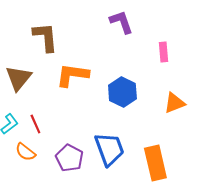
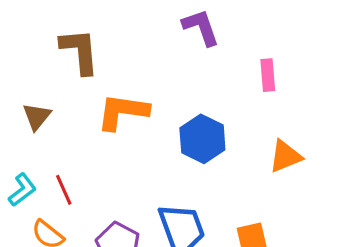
brown triangle: (18, 78) -> (37, 117), size x0.7

